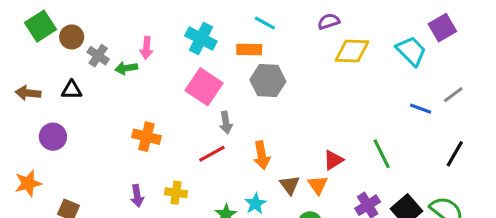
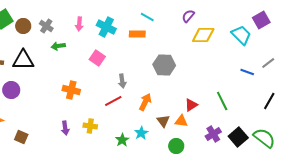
purple semicircle: (329, 21) -> (188, 16), turned -32
pink arrow: (146, 48) -> (79, 24), moved
gray cross: (98, 56) -> (46, 26), moved
gray hexagon: (268, 81) -> (164, 65), moved
pink square: (204, 87) -> (97, 58), moved, size x0.7
black triangle: (72, 90) -> (23, 60), size x1.6
orange arrow: (262, 155) -> (145, 102), turned -144
orange triangle: (318, 185) -> (181, 121), turned -48

